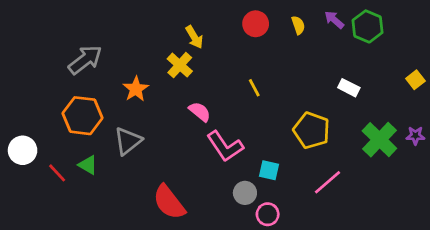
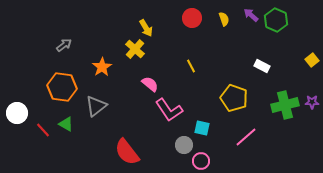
gray arrow: (85, 60) -> (64, 45), size x0.6
green cross: (379, 140) -> (285, 105), turned 32

